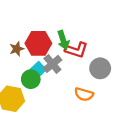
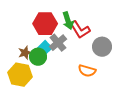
brown star: (17, 49) -> (25, 53), moved
red L-shape: (76, 50) -> (80, 30), turned 40

